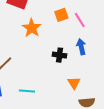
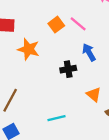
cyan line: (27, 91) -> (57, 118), moved

